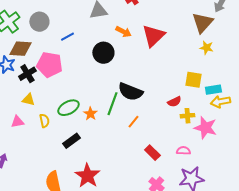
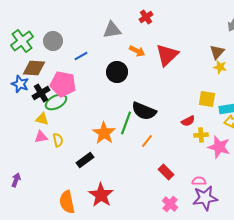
brown triangle: (202, 23) -> (217, 52), moved, size x0.7
green ellipse: (68, 108) -> (56, 102), moved
orange star: (90, 114) -> (104, 133), size x1.6
pink triangle: (17, 122) -> (41, 137), moved
pink semicircle: (183, 151) -> (199, 181), moved

